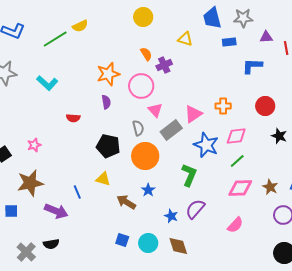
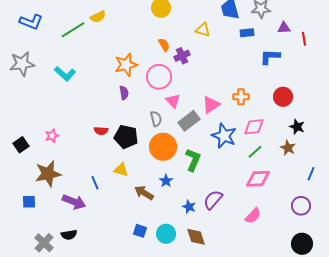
red semicircle: (73, 118) -> (101, 131), moved
green L-shape: (189, 175) -> (193, 160), moved
brown star: (270, 187) -> (288, 148), moved

